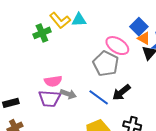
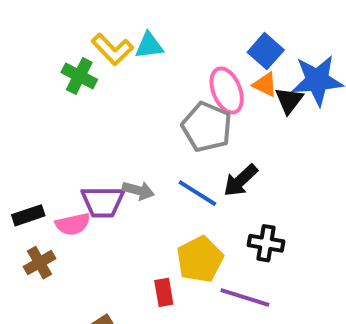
green cross: (42, 33) -> (79, 76), turned -36
orange triangle: (144, 38) -> (265, 85), moved
pink ellipse: (117, 46) -> (227, 90), turned 40
pink semicircle: (53, 81) -> (73, 224), moved

